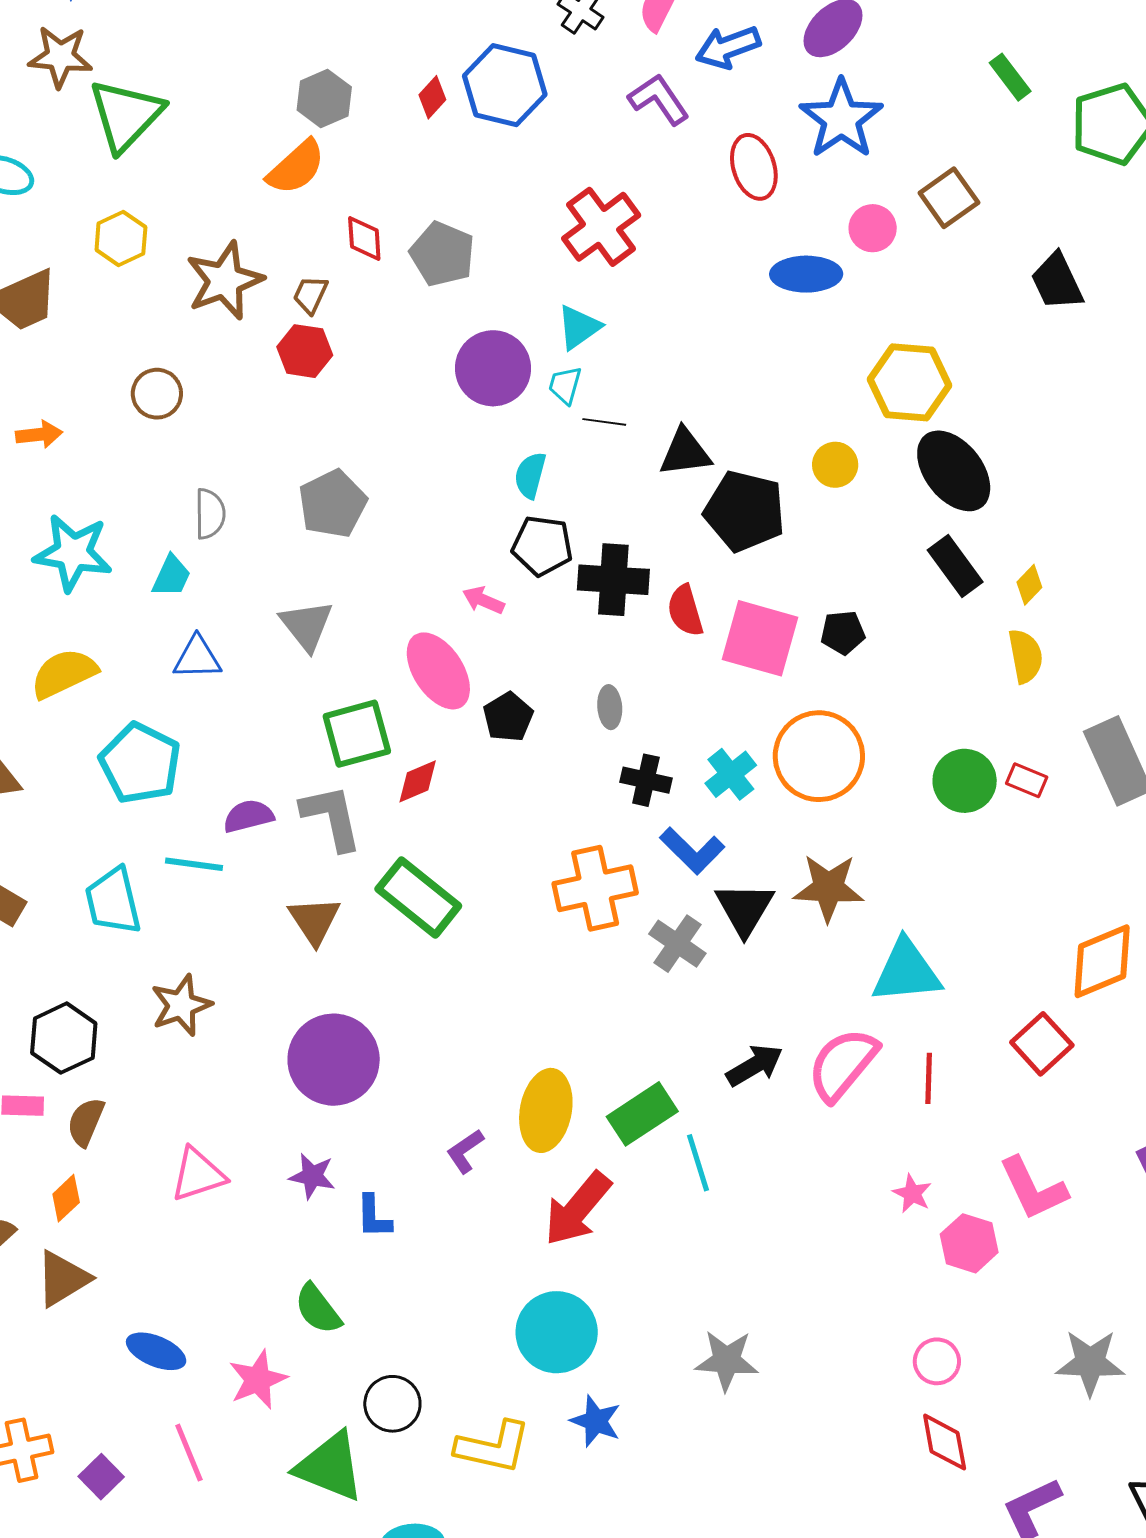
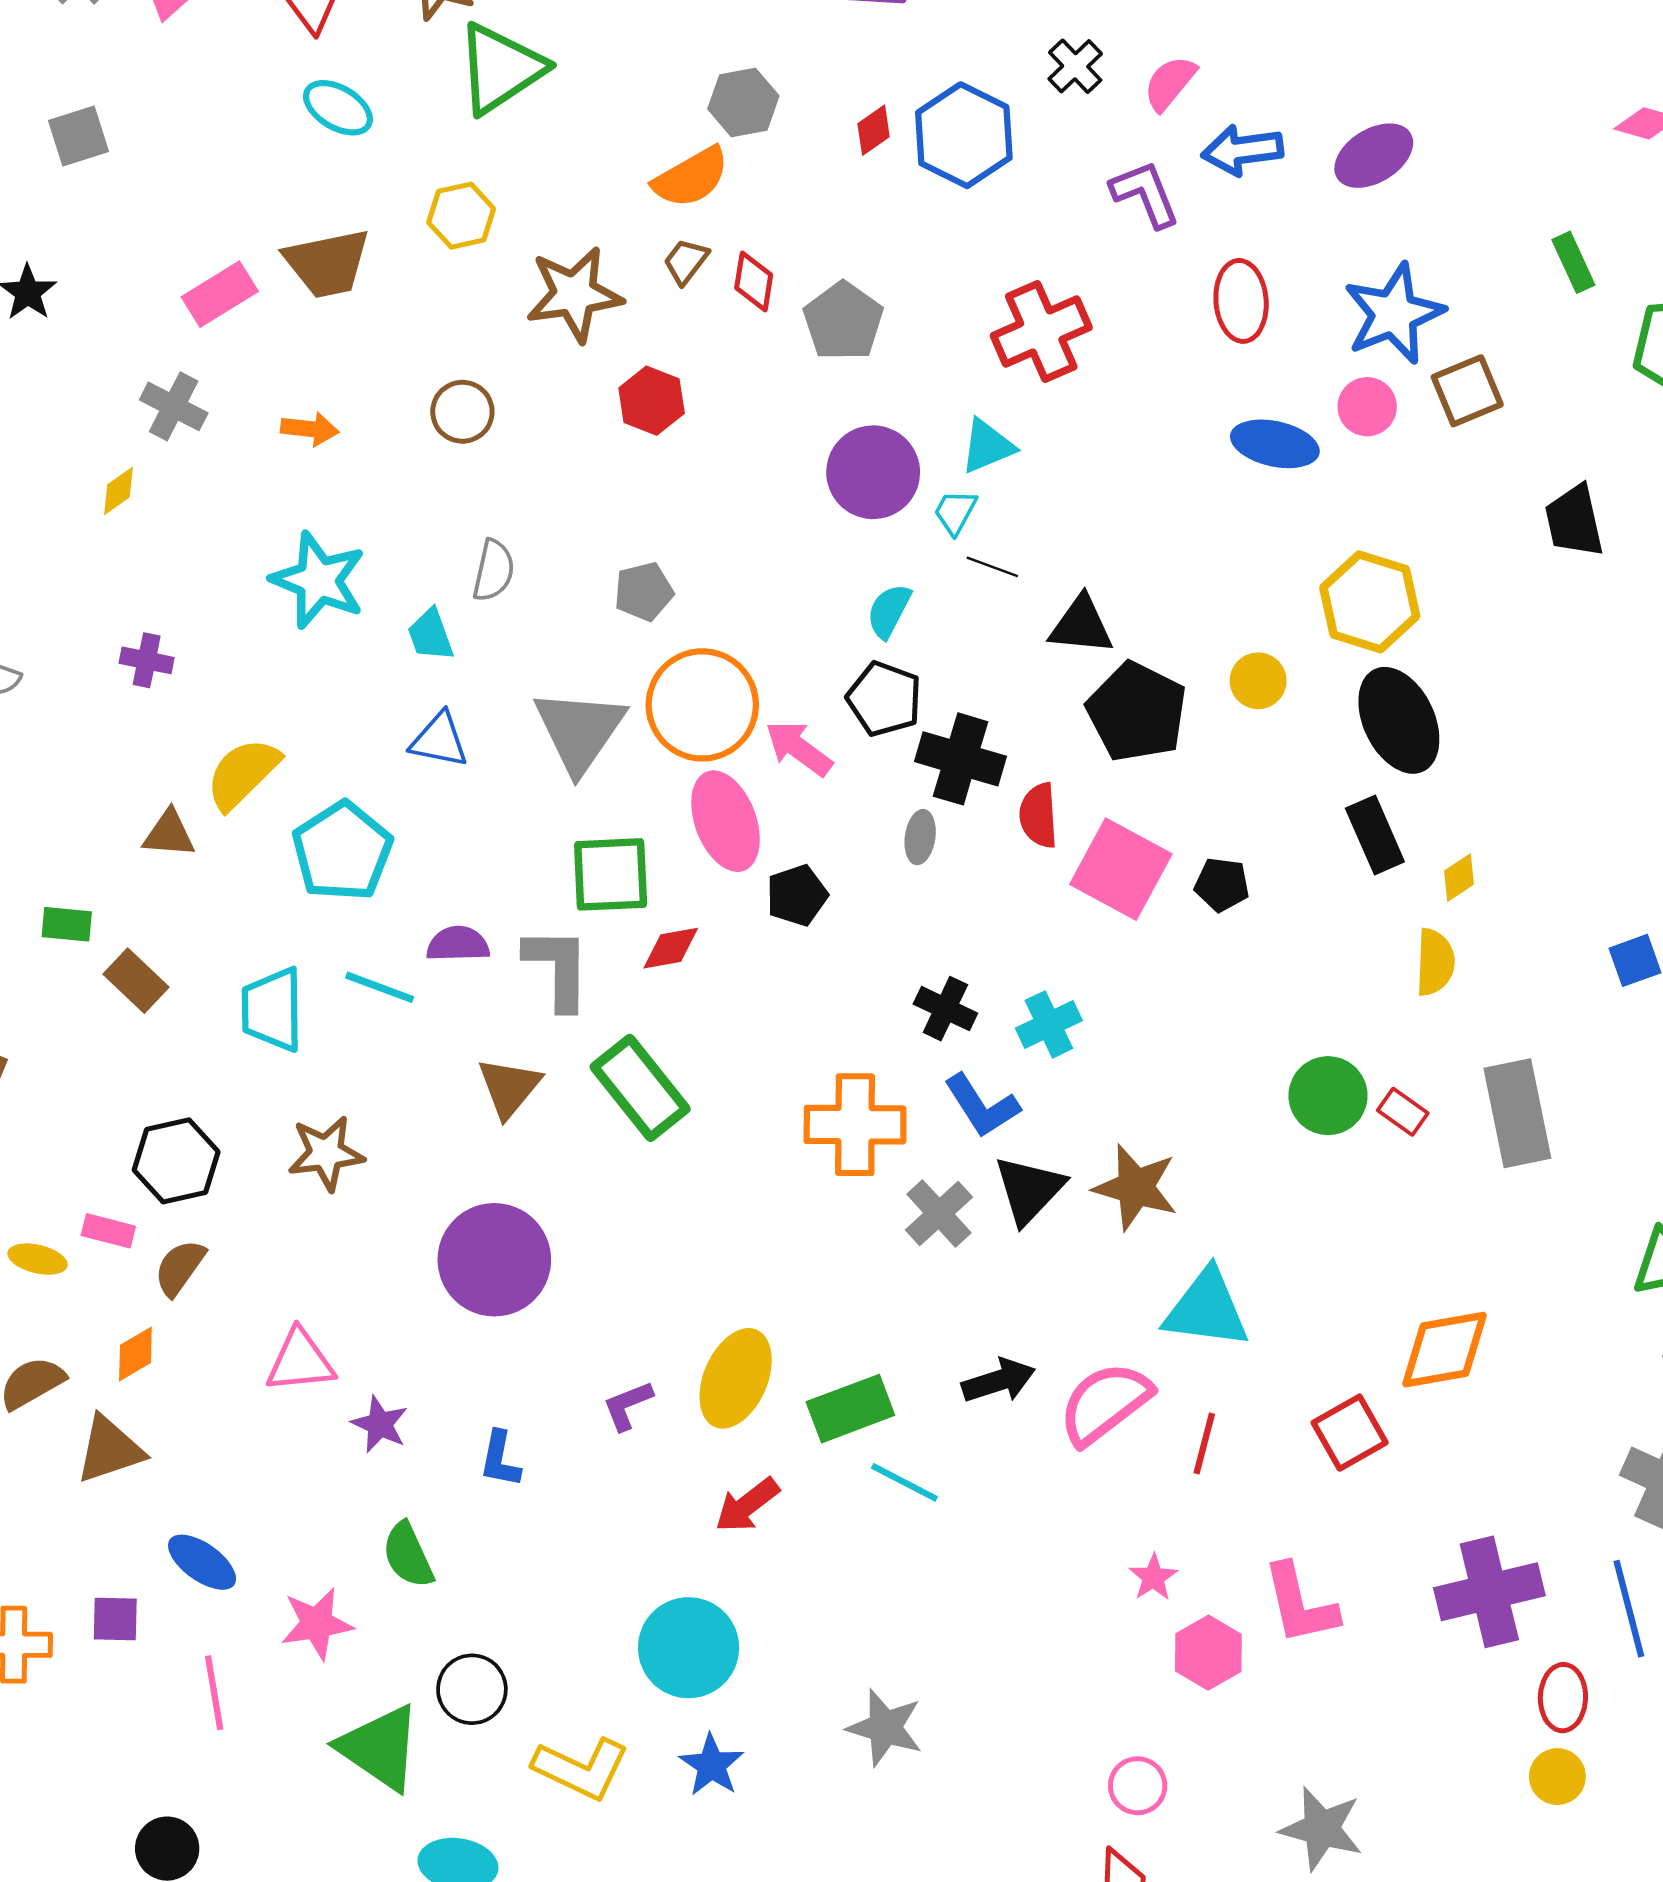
blue star: (841, 119) -> (1394, 314), moved
brown trapezoid: (310, 295) -> (686, 261), moved
gray pentagon: (333, 504) -> (644, 592), size x0.7
cyan trapezoid: (171, 576) -> (430, 635), turned 123
pink arrow: (483, 600) -> (799, 748), size x1.4
gray triangle: (307, 625) -> (579, 731), size x1.4
yellow semicircle: (64, 673) -> (243, 774), moved, turned -32
gray ellipse: (610, 707) -> (920, 837), moved
orange circle: (819, 756) -> (702, 705), moved
cyan line: (698, 1163) -> (904, 1482), turned -58
purple star: (312, 1176) -> (380, 1424), moved
red arrow: (578, 1209) -> (747, 1505), size x0.7
purple square: (101, 1477) -> (115, 1619), moved, turned 33

